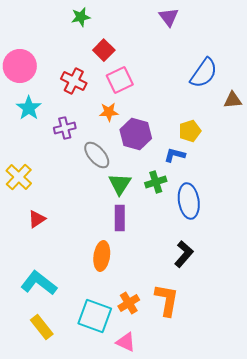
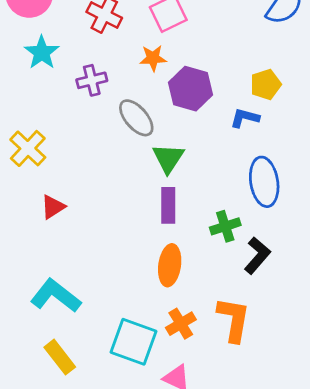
green cross: (156, 182) -> (225, 226), moved
orange ellipse: (102, 256) -> (170, 265), moved

